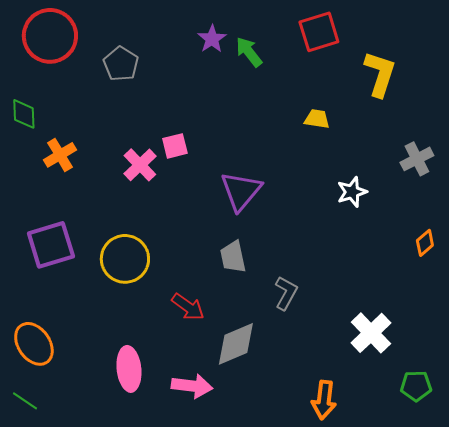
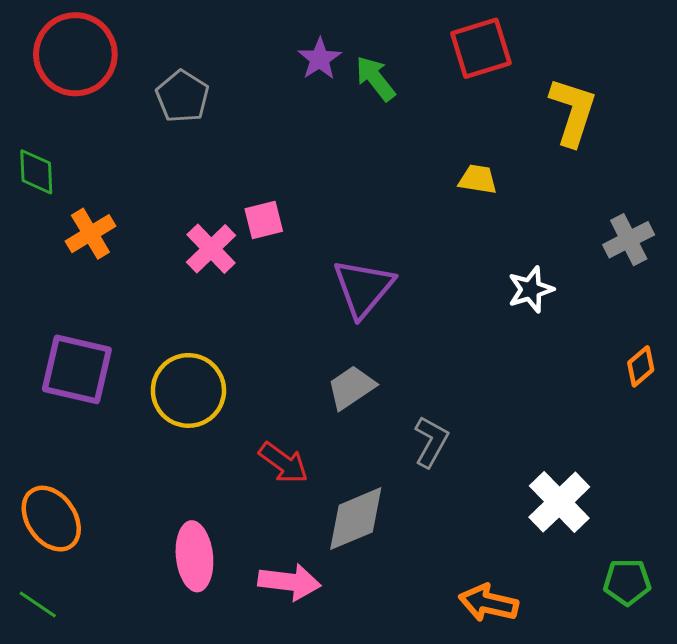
purple square: (51, 245) -> (77, 369), turned 30
gray trapezoid: (233, 257) -> (351, 387), turned 68
orange arrow: (324, 400) -> (488, 603), turned 96

